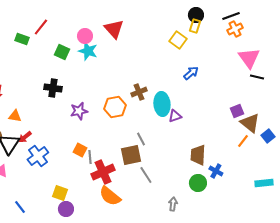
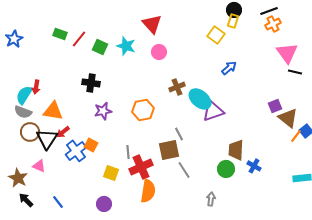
red line: (41, 27) -> (79, 39), moved
pink circle: (85, 36) -> (159, 52), moved
cyan ellipse: (162, 104) -> (200, 99), turned -45
orange hexagon: (115, 107) -> (143, 110), moved
purple star: (79, 111) -> (103, 111), moved
orange triangle: (15, 116) -> (53, 111), size x1.5
purple triangle: (175, 116) -> (213, 111), size x1.6
orange line: (243, 141) -> (296, 136), moved
orange square: (80, 150) -> (91, 145), moved
green circle: (198, 183) -> (226, 169), moved
yellow square: (60, 193) -> (111, 173), moved
orange semicircle: (110, 196) -> (148, 191), turned -120

